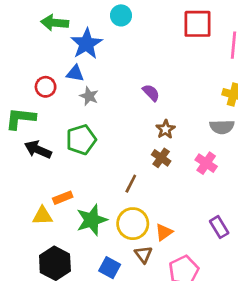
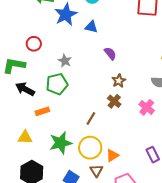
blue triangle: (75, 73) -> (91, 27), moved
gray star: (89, 96) -> (65, 61), moved
orange rectangle: (63, 198) -> (42, 111), moved

